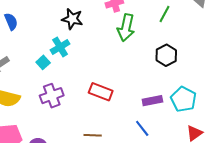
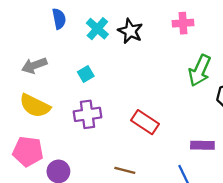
green arrow: (126, 28) -> (200, 71), moved
cyan cross: (60, 47) -> (97, 29), moved, turned -30

